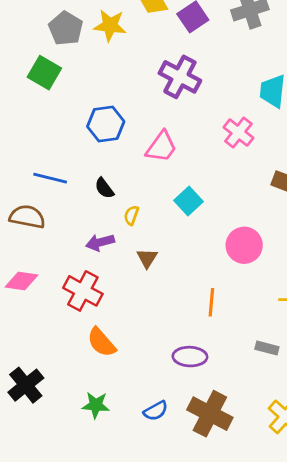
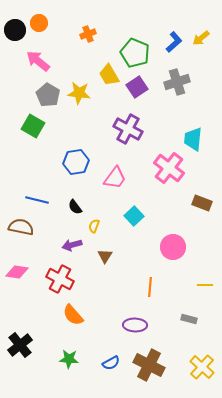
pink cross: (238, 133) -> (169, 168), size x1.4

